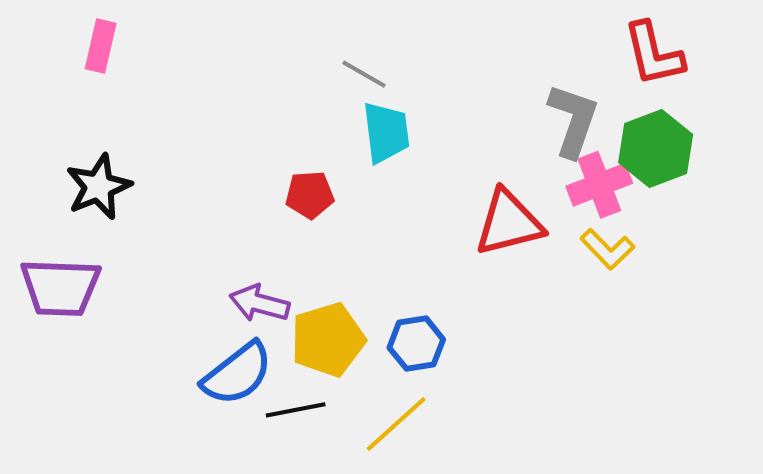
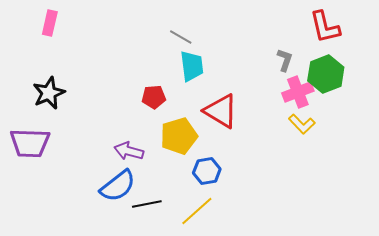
gray L-shape: (573, 120) -> (285, 60), size x0.6
red triangle: (509, 223) -> (221, 111), moved, turned 45
yellow pentagon: (328, 340) -> (179, 136), moved

